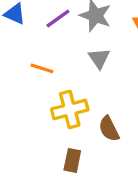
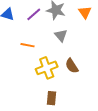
brown semicircle: (109, 129) -> (72, 66), moved

